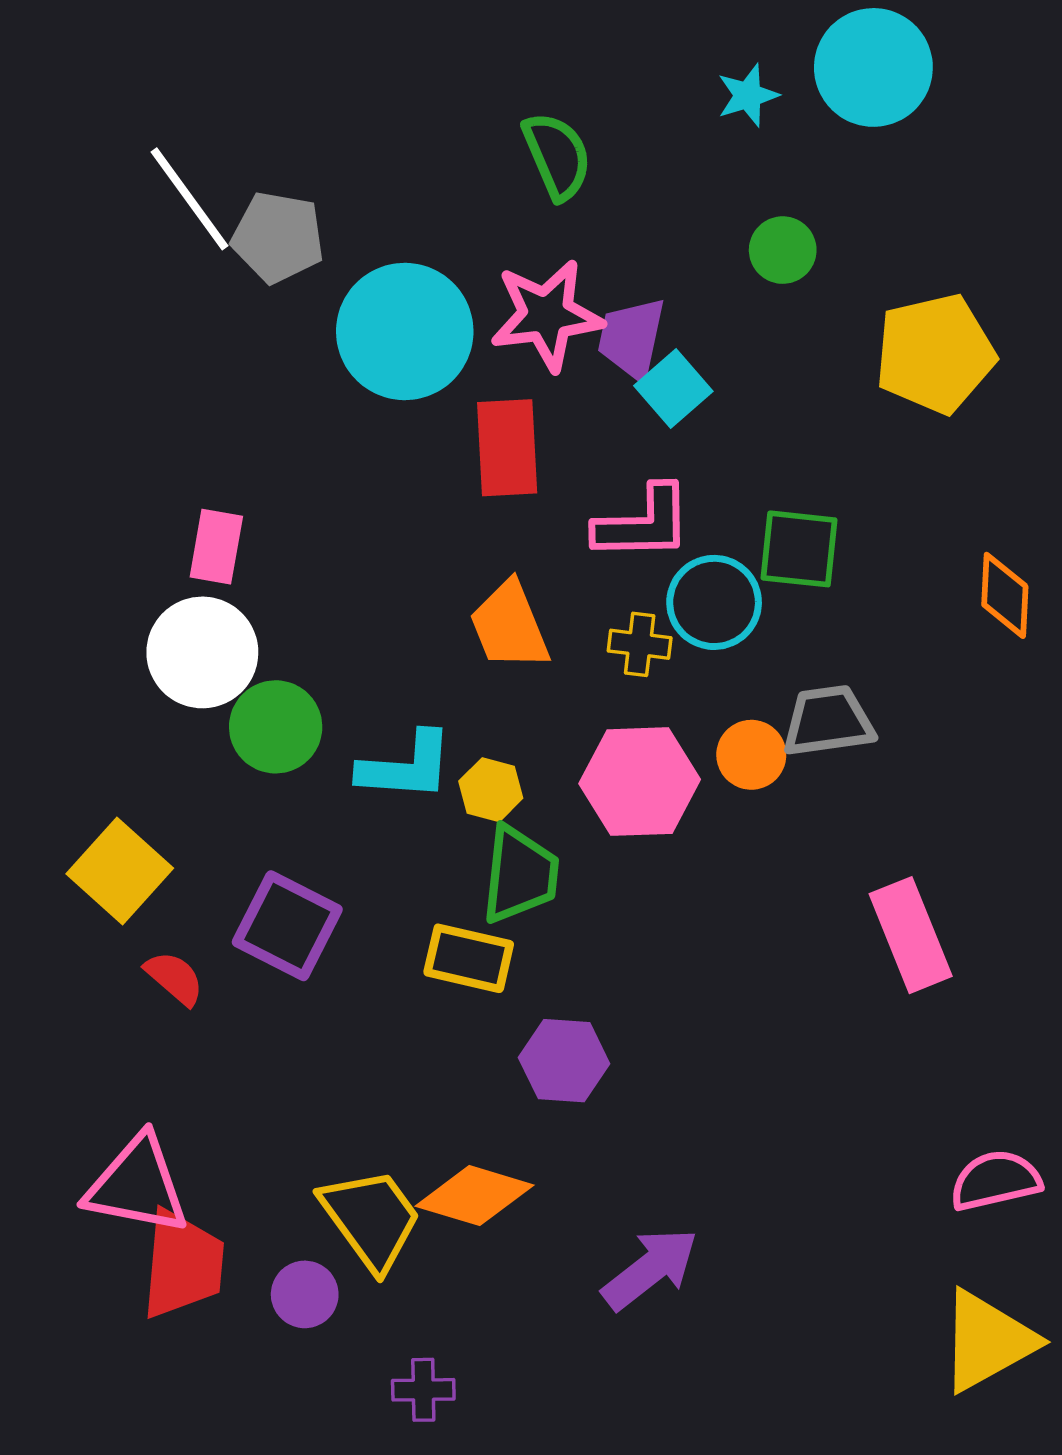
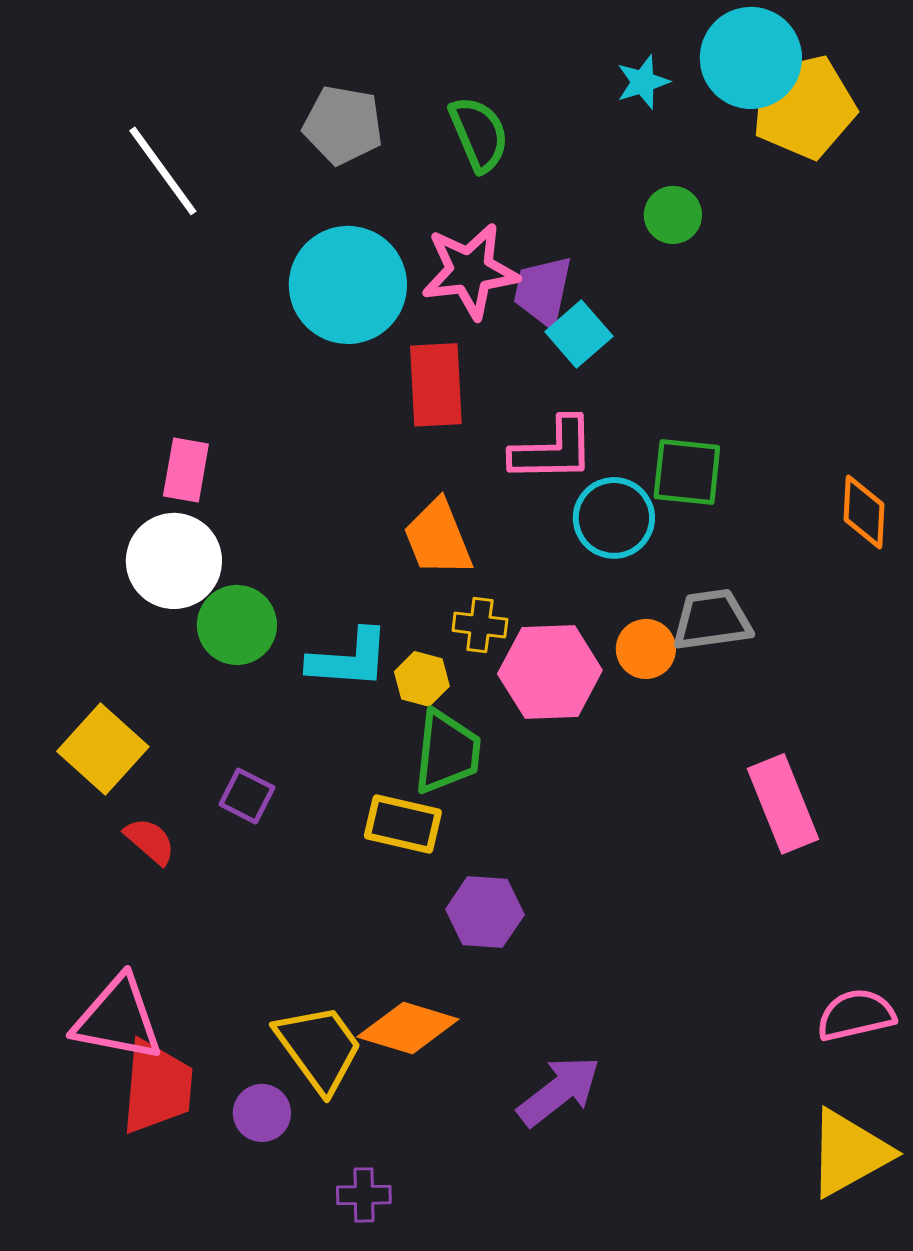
gray pentagon: (278, 237) -> (343, 125), moved
yellow pentagon: (935, 354) -> (804, 107), moved
yellow cross: (640, 644) -> (480, 625), moved
purple square: (287, 926) -> (247, 796), size x0.6

